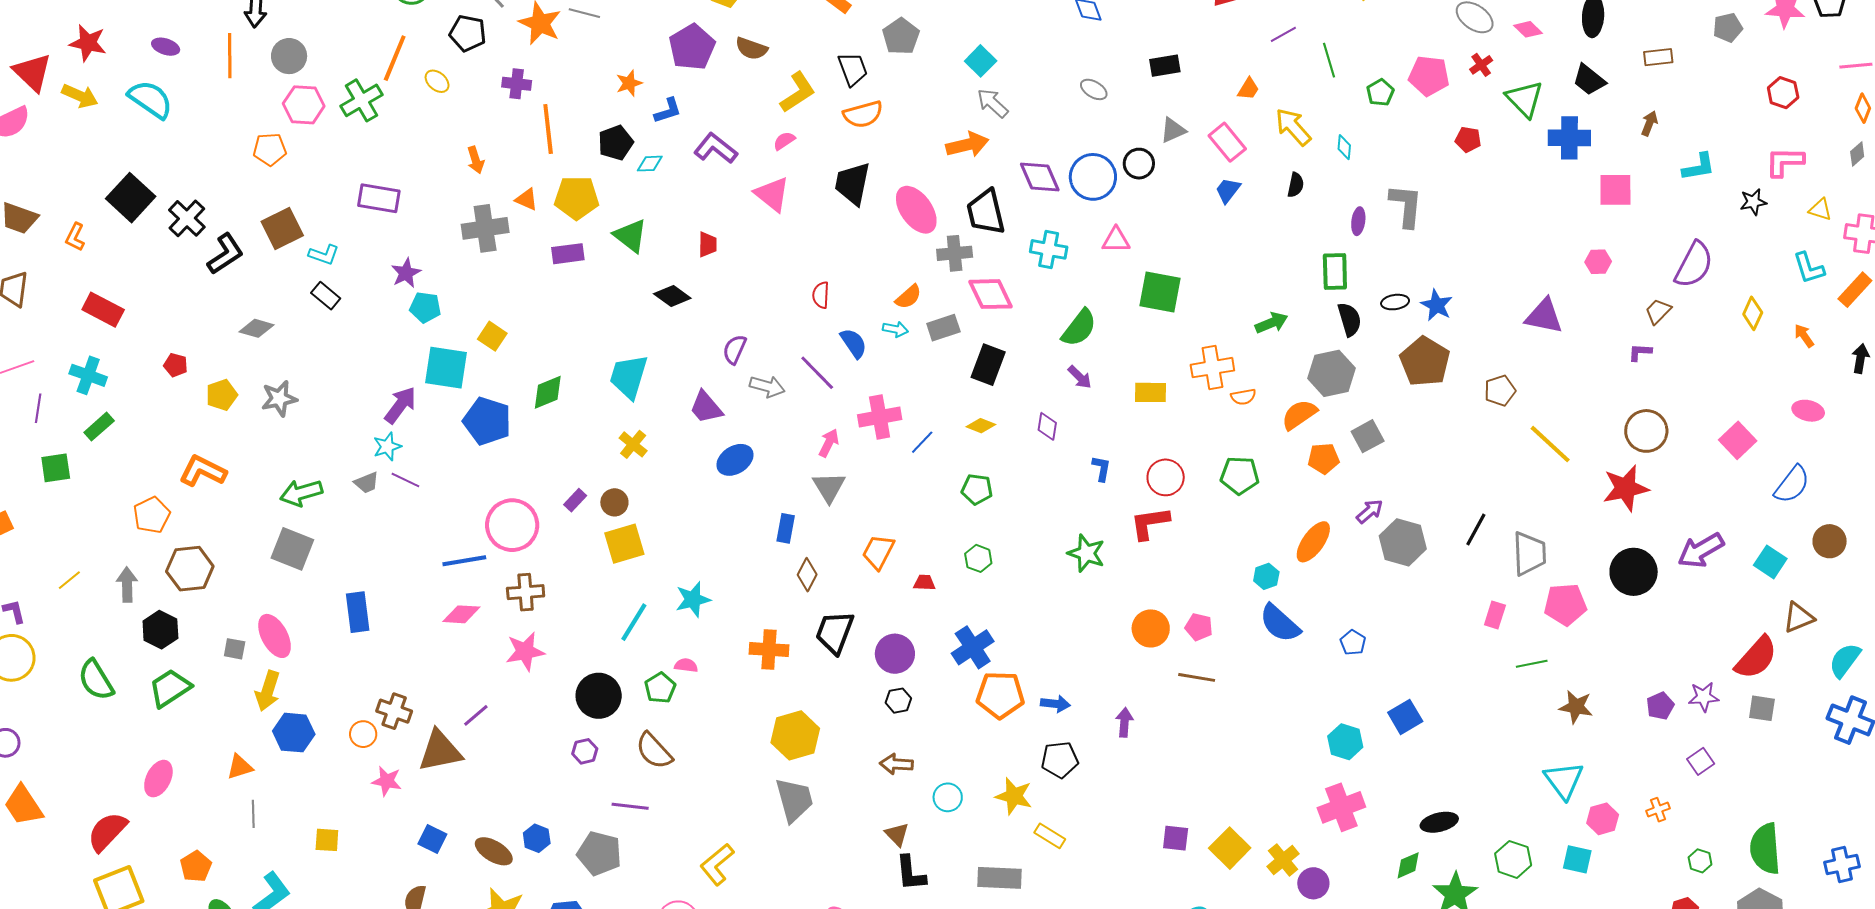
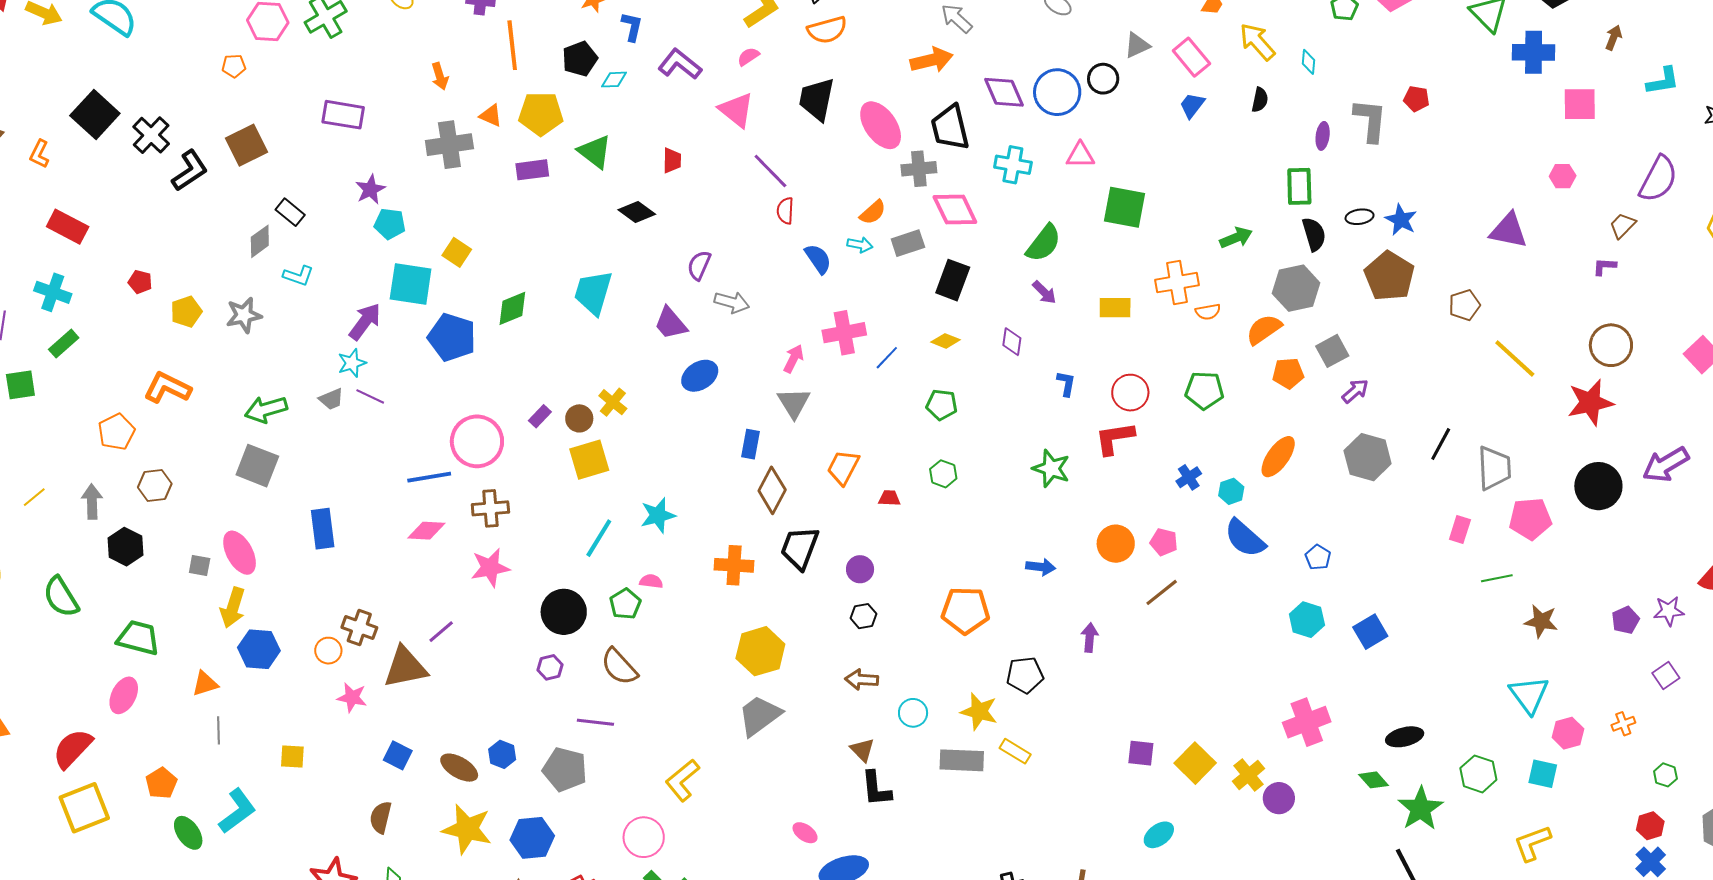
blue L-shape: (668, 111) -> (632, 27), turned -60
red pentagon: (1468, 139) -> (1416, 99), moved
orange pentagon: (270, 149) -> (234, 66), size x0.7
cyan L-shape: (324, 255) -> (298, 276), moved
gray diamond: (256, 328) -> (260, 241), moved, turned -52
purple line: (817, 373) -> (770, 171), moved
yellow cross: (633, 444) -> (613, 402), moved
purple arrow: (1370, 511) -> (1355, 391), moved
brown hexagon: (190, 569) -> (155, 485), size x0.7
brown diamond: (807, 575) -> (772, 490), size x1.4
blue cross: (973, 647) -> (1189, 477), moved, size x0.6
purple circle: (895, 654) -> (860, 569), size x0.7
brown line: (1197, 677) -> (1162, 592), turned -48
green trapezoid: (170, 688) -> (138, 638), moved, turned 48
blue arrow: (1055, 704) -> (1041, 567), moved
cyan hexagon: (1345, 742) -> (1307, 620), moved
gray trapezoid: (794, 800) -> (760, 716), turned -111
green diamond: (1408, 865) -> (1374, 780), turned 72
gray rectangle: (1000, 878) -> (962, 760), moved

